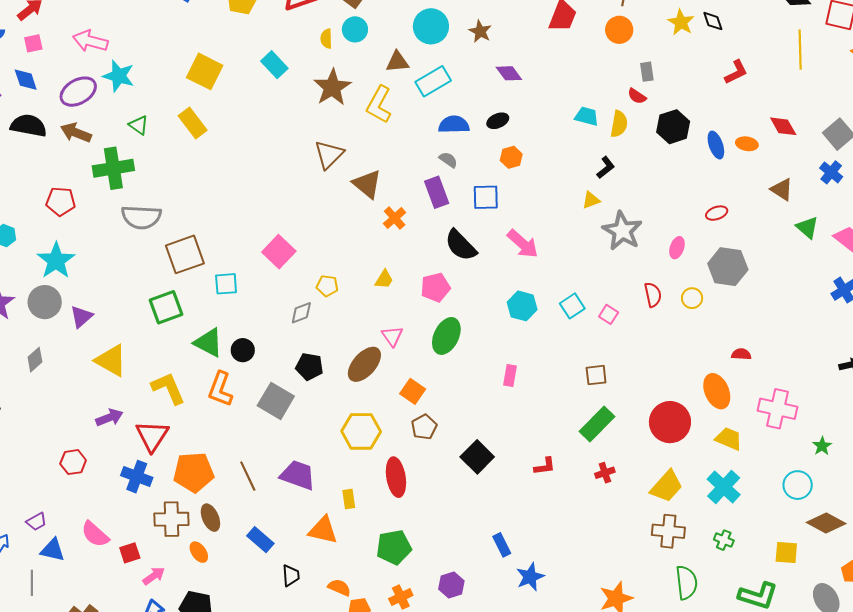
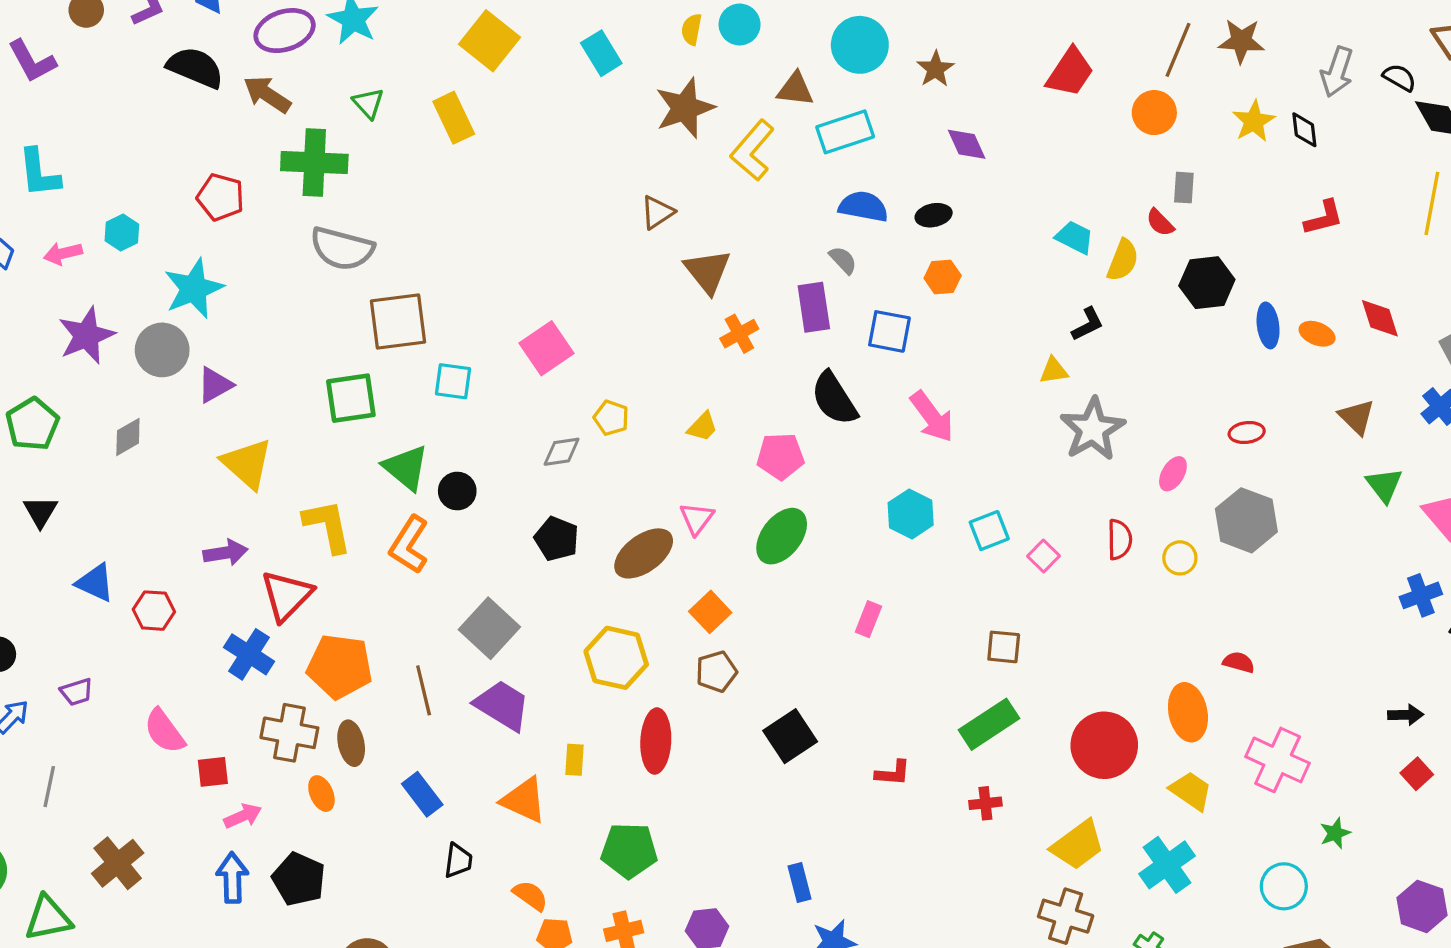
brown triangle: (329, 155) -> (657, 212), size x0.7
gray square: (276, 401) -> (489, 628), moved
blue triangle: (53, 550) -> (95, 583), moved

